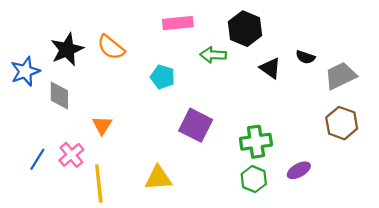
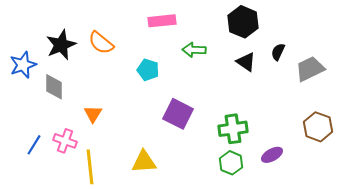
black hexagon: (245, 29) -> (243, 22), moved
black semicircle: (305, 57) -> (278, 52), turned 96
brown hexagon: (342, 123) -> (318, 127), moved
pink cross: (71, 155) -> (65, 141), turned -30

